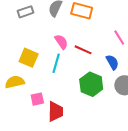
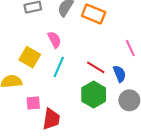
pink semicircle: (61, 42) -> (54, 40), moved
red line: (83, 50) -> (96, 67), moved

